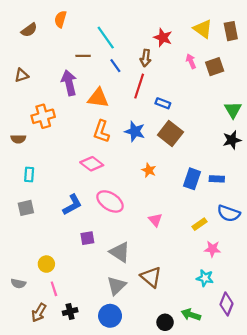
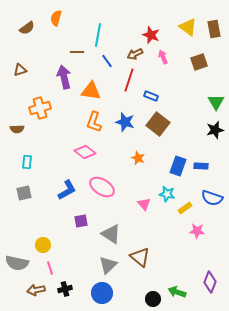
cyan line: (106, 38) -> (98, 35), turned 45
brown arrow: (146, 58) -> (135, 54), turned 56
pink arrow: (191, 61) -> (163, 57), moved
cyan star: (205, 278) -> (167, 194), moved
gray semicircle: (18, 283) -> (17, 263), size x1.6
brown arrow: (39, 313) -> (36, 290), turned 48

